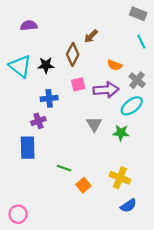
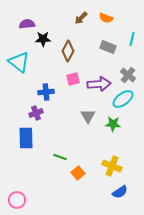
gray rectangle: (138, 14) -> (108, 47), moved
brown arrow: (91, 36) -> (81, 18), moved
cyan line: (141, 42) -> (132, 39), turned 40
black star: (46, 65) -> (43, 39), moved
orange semicircle: (115, 65) -> (106, 18), moved

